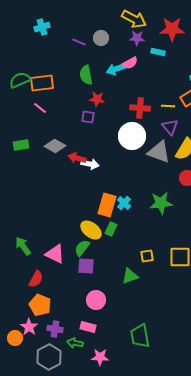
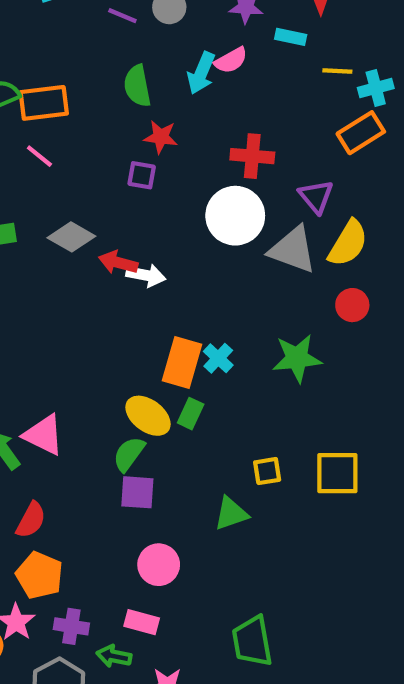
cyan arrow: (116, 69) -> (201, 73), turned -48
yellow line: (168, 106) -> (337, 71), moved
pink triangle: (55, 254) -> (44, 435), moved

